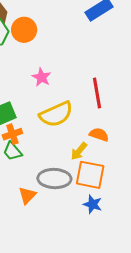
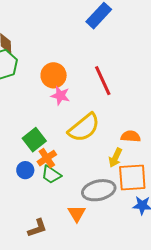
orange circle: (24, 30) -> (54, 75), moved
red line: (97, 93) -> (103, 81), moved

